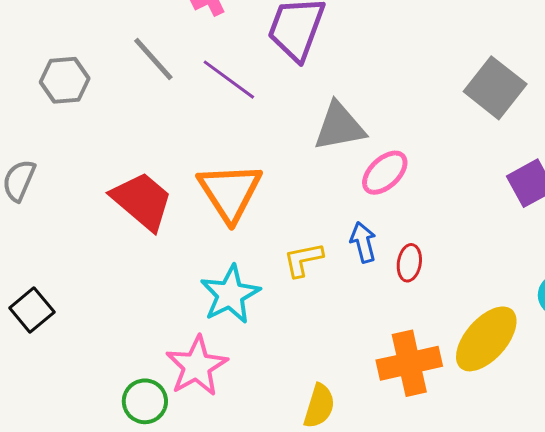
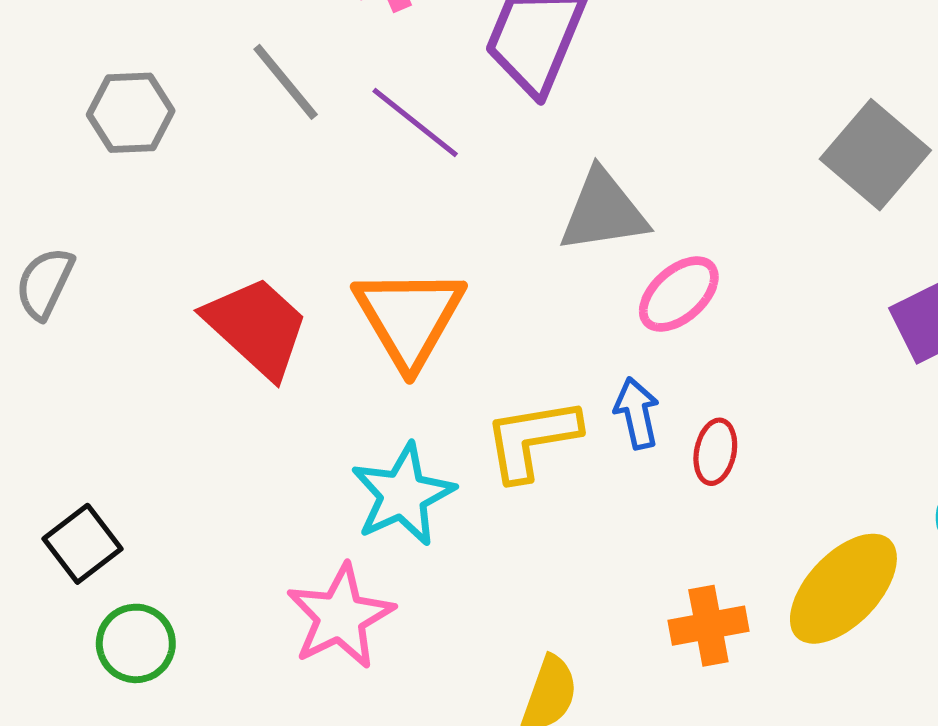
yellow L-shape: (303, 260) -> (532, 439), size x1.4
black square: (32, 310) -> (82, 544), moved
orange cross: (409, 363) -> (708, 626), size x0.7
green circle: (145, 401) -> (136, 643), moved

